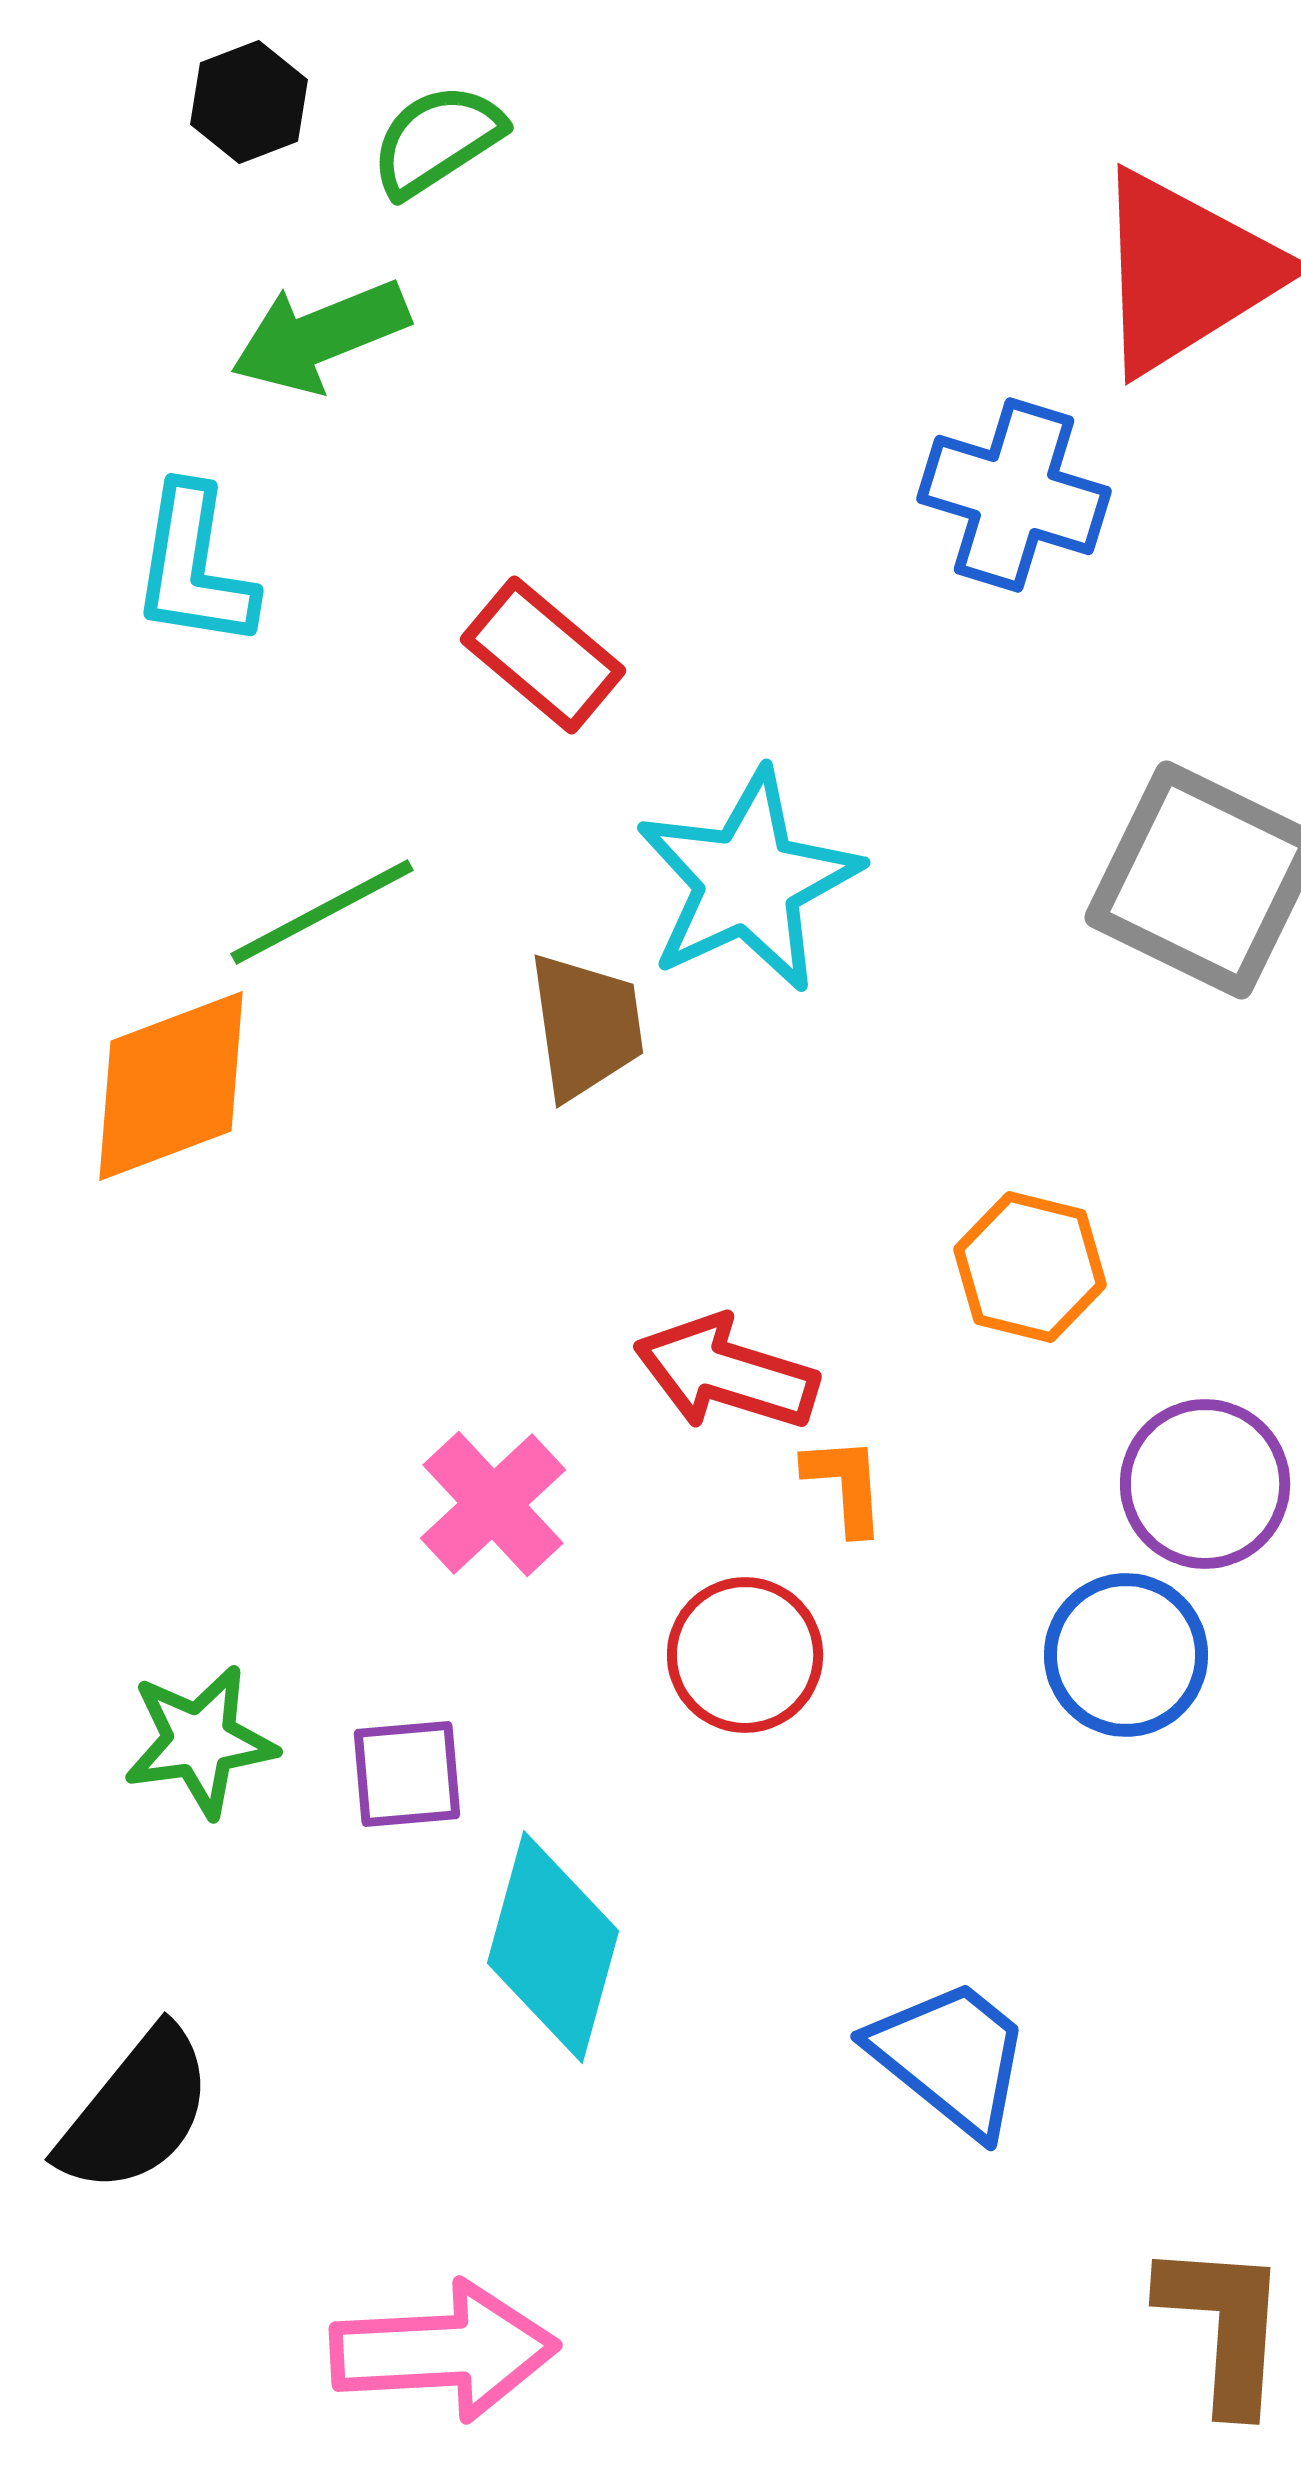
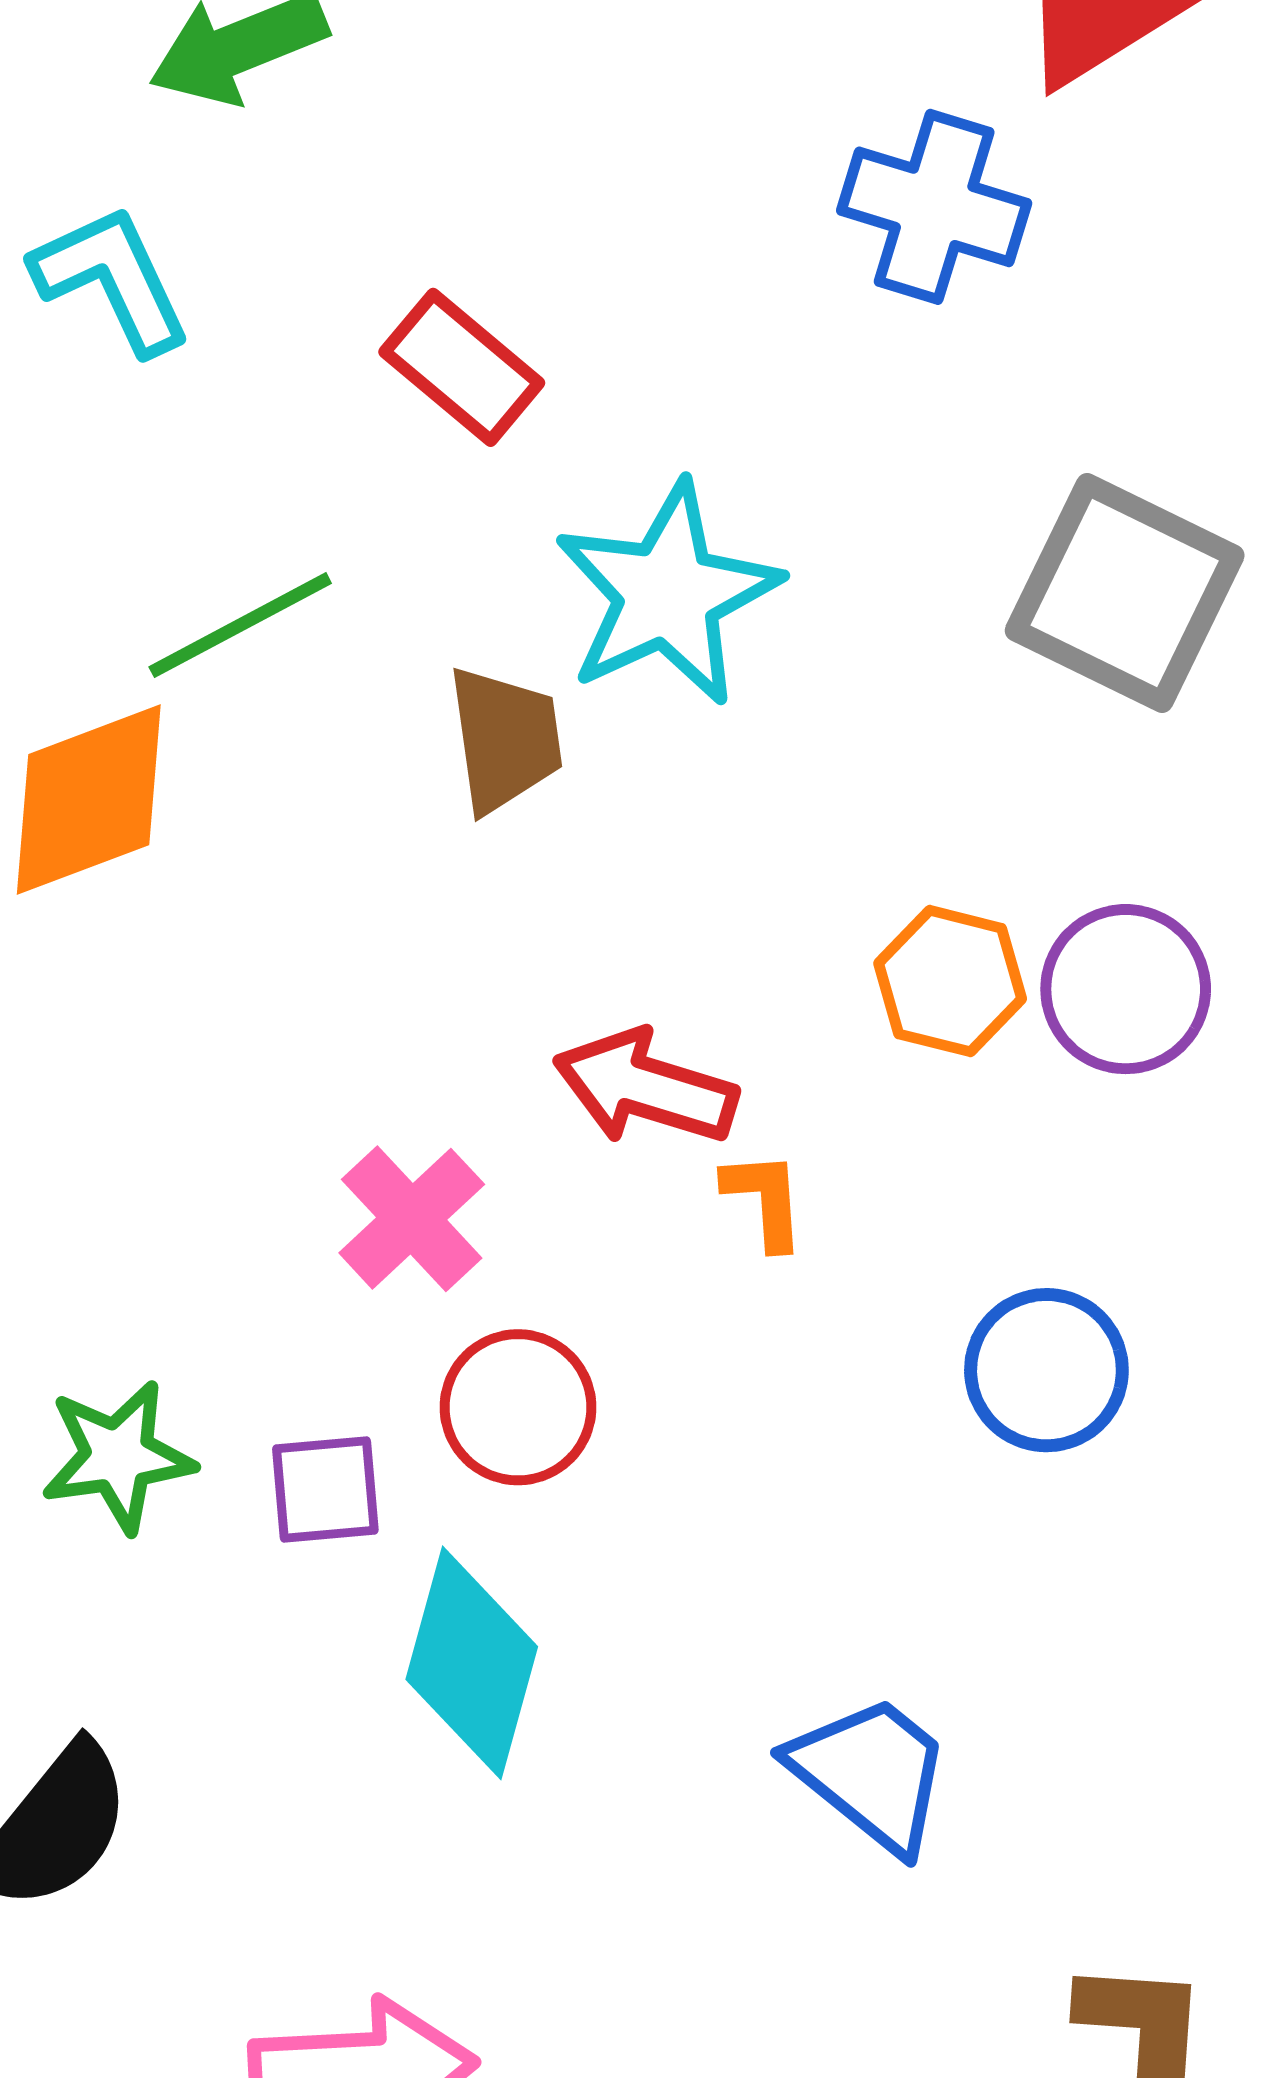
cyan L-shape: (194, 567) -> (112, 279), turned 146
purple circle: (1205, 1484) -> (1126, 989), moved
red circle: (745, 1655) -> (518, 1407), moved

